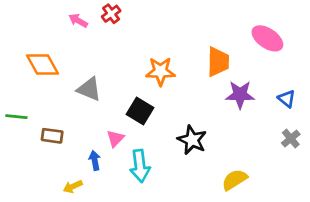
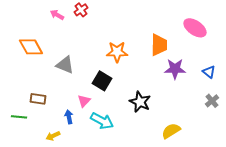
green line: (16, 117) -> (19, 117), moved
cyan arrow: (140, 166) -> (102, 121), turned -55

